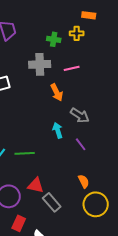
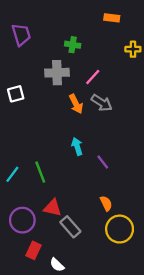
yellow cross: (77, 33) -> (133, 49), moved
pink line: (72, 68) -> (93, 77), turned -35
gray arrow: (80, 115) -> (102, 103), moved
green line: (25, 153) -> (40, 172), turned 72

